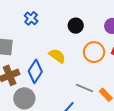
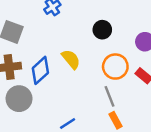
gray line: (84, 88) -> (110, 96), moved, turned 30

